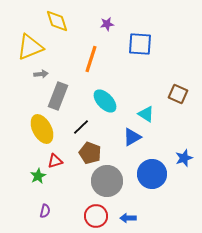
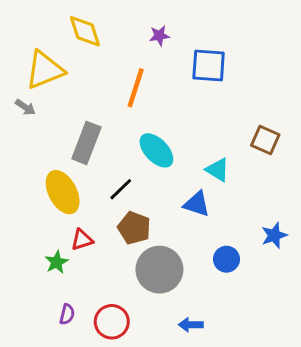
gray arrow: (41, 74) -> (25, 107), moved, turned 40
blue triangle: (132, 137) -> (197, 204), turned 48
blue circle: (152, 174) -> (226, 259), size x0.6
red circle: (96, 216) -> (112, 322), moved

